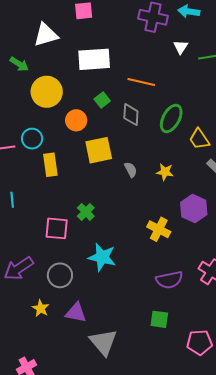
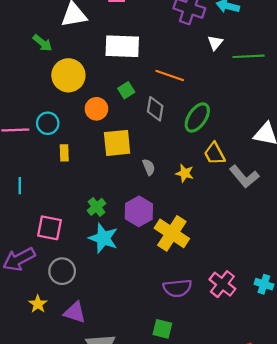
yellow trapezoid: (199, 139) -> (215, 154), moved
yellow rectangle: (50, 165) -> (64, 153), size x0.7
purple hexagon: (194, 208) -> (139, 211), moved
pink square: (57, 228) -> (50, 228), moved
yellow cross: (159, 229) -> (172, 233), size x1.4
cyan star: (102, 257) -> (103, 238), moved

